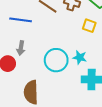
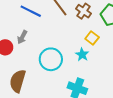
cyan star: (80, 57) -> (82, 55), moved

